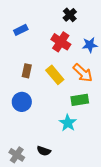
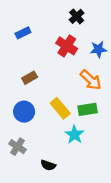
brown rectangle: (27, 71) -> (30, 78), turned 48
yellow rectangle: (55, 75) -> (60, 108), moved
gray cross: (17, 155) -> (18, 147), moved

